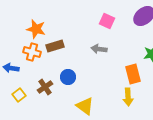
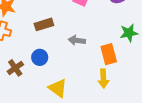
brown rectangle: (55, 46) -> (44, 24), moved
gray arrow: (99, 49) -> (77, 40), moved

